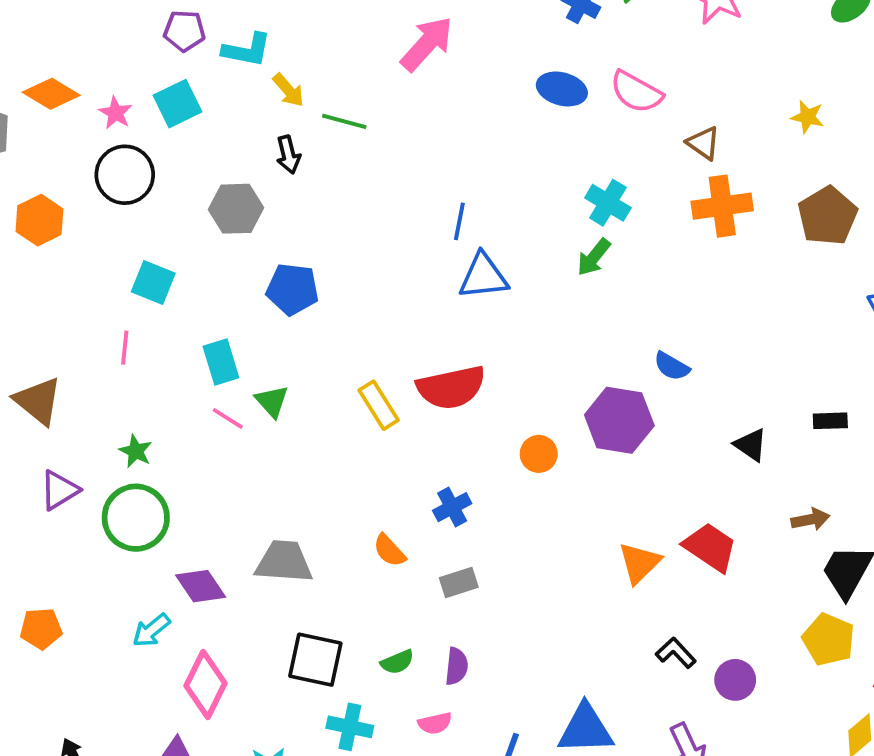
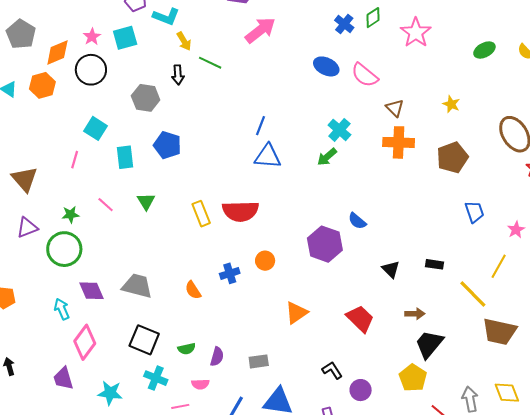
orange diamond: (51, 94) -> (57, 53), moved, turned -64
cyan rectangle: (221, 362) -> (125, 157), moved
pink line: (228, 418) -> (106, 205), moved
green star: (136, 451) -> (70, 214), turned 30
orange circle: (539, 454) -> (265, 261), moved
orange triangle: (639, 563) -> (296, 313), moved
gray rectangle: (459, 582) -> (259, 361), moved
cyan arrow: (151, 630) -> (62, 309), turned 95

